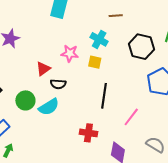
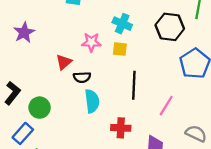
green circle: (25, 100) -> (40, 108), moved
cyan semicircle: (49, 107) -> (92, 101), moved, turned -60

